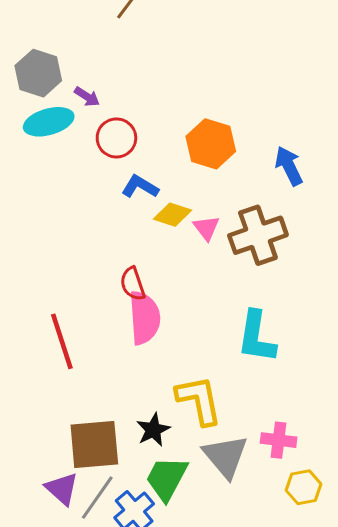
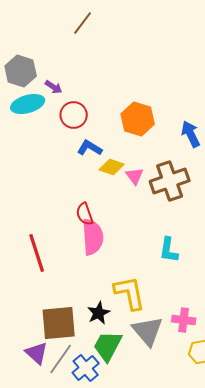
cyan L-shape: (256, 337) -> (169, 250), size x0.7

